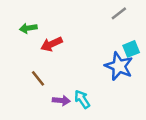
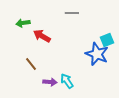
gray line: (119, 13) -> (72, 13), moved, turned 40
red arrow: (51, 44) -> (42, 36), turned 54

